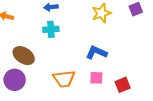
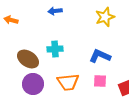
cyan cross: (51, 29) -> (55, 49), moved
purple circle: (15, 80) -> (33, 84), moved

